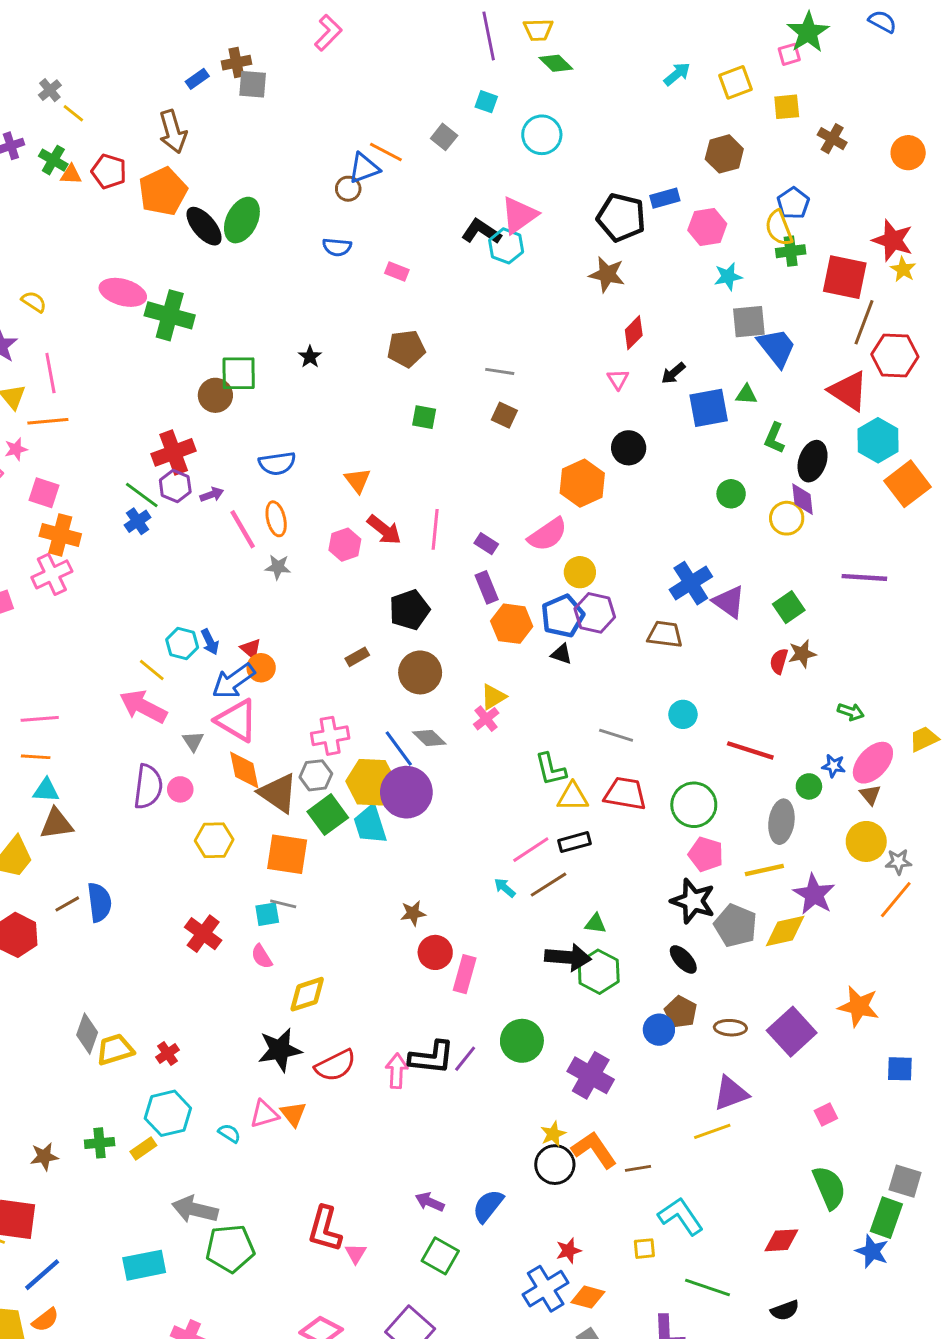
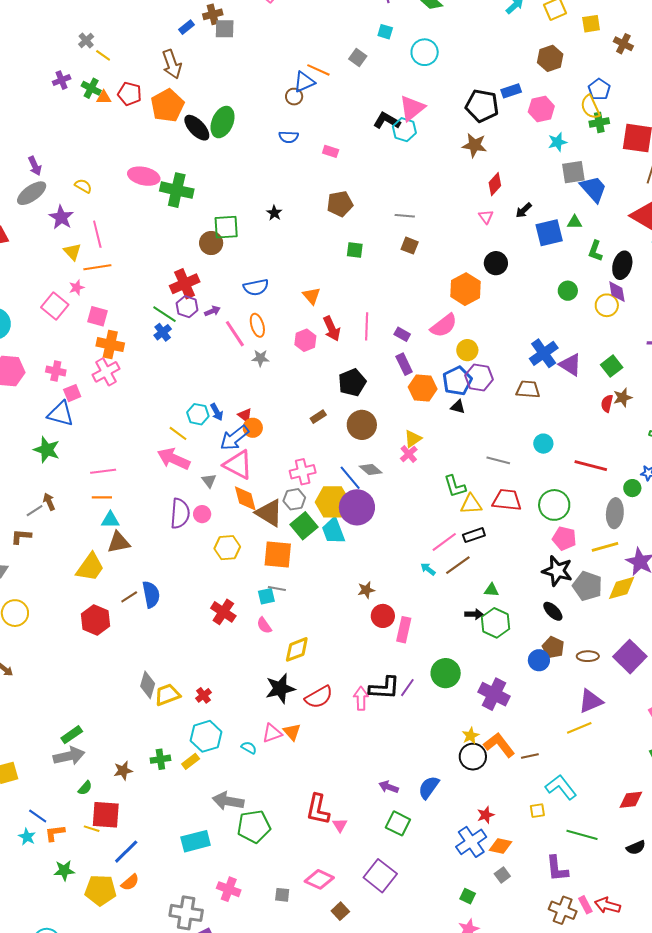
red arrow: (384, 530) -> (332, 329), turned 30
black arrow: (568, 957) -> (474, 614), size x0.6

